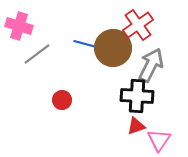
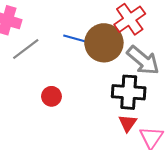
gray arrow: (151, 65) -> (143, 60), turned 104
red triangle: (136, 126) -> (128, 123), turned -36

